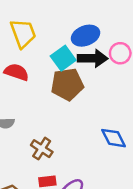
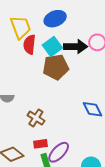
blue ellipse: (86, 36) -> (55, 19), moved
red semicircle: (16, 72) -> (29, 45), moved, turned -102

